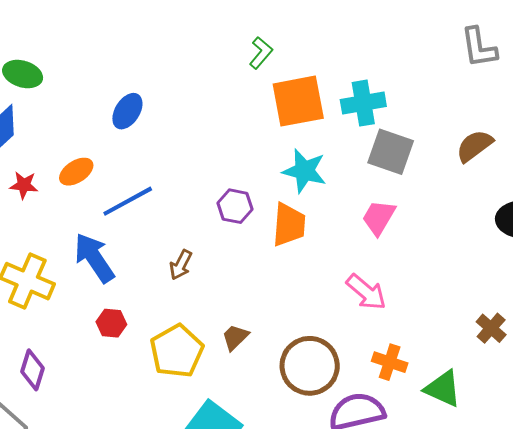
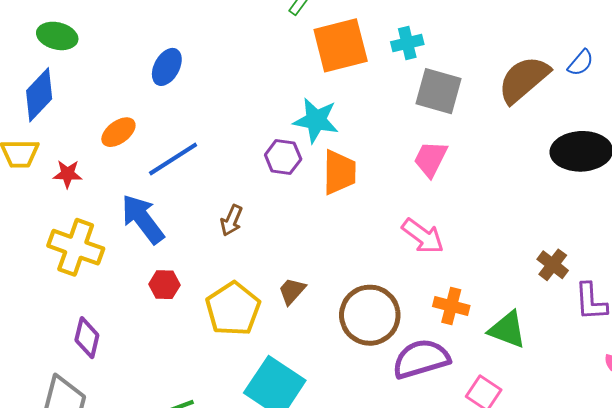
cyan cross: (363, 103) -> (407, 43), size x0.7
brown semicircle: (474, 146) -> (524, 79), size x1.4
cyan star: (304, 171) -> (316, 120), moved
red star: (24, 185) -> (68, 174), moved

